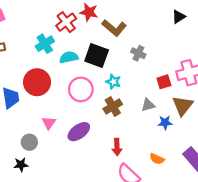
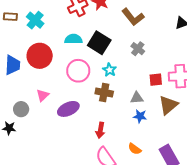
brown L-shape: (114, 28) -> (133, 17), moved
cyan cross: (45, 44) -> (35, 20), moved, turned -30
brown cross: (113, 107) -> (104, 92), turned 30
blue star: (165, 123) -> (140, 116), moved

